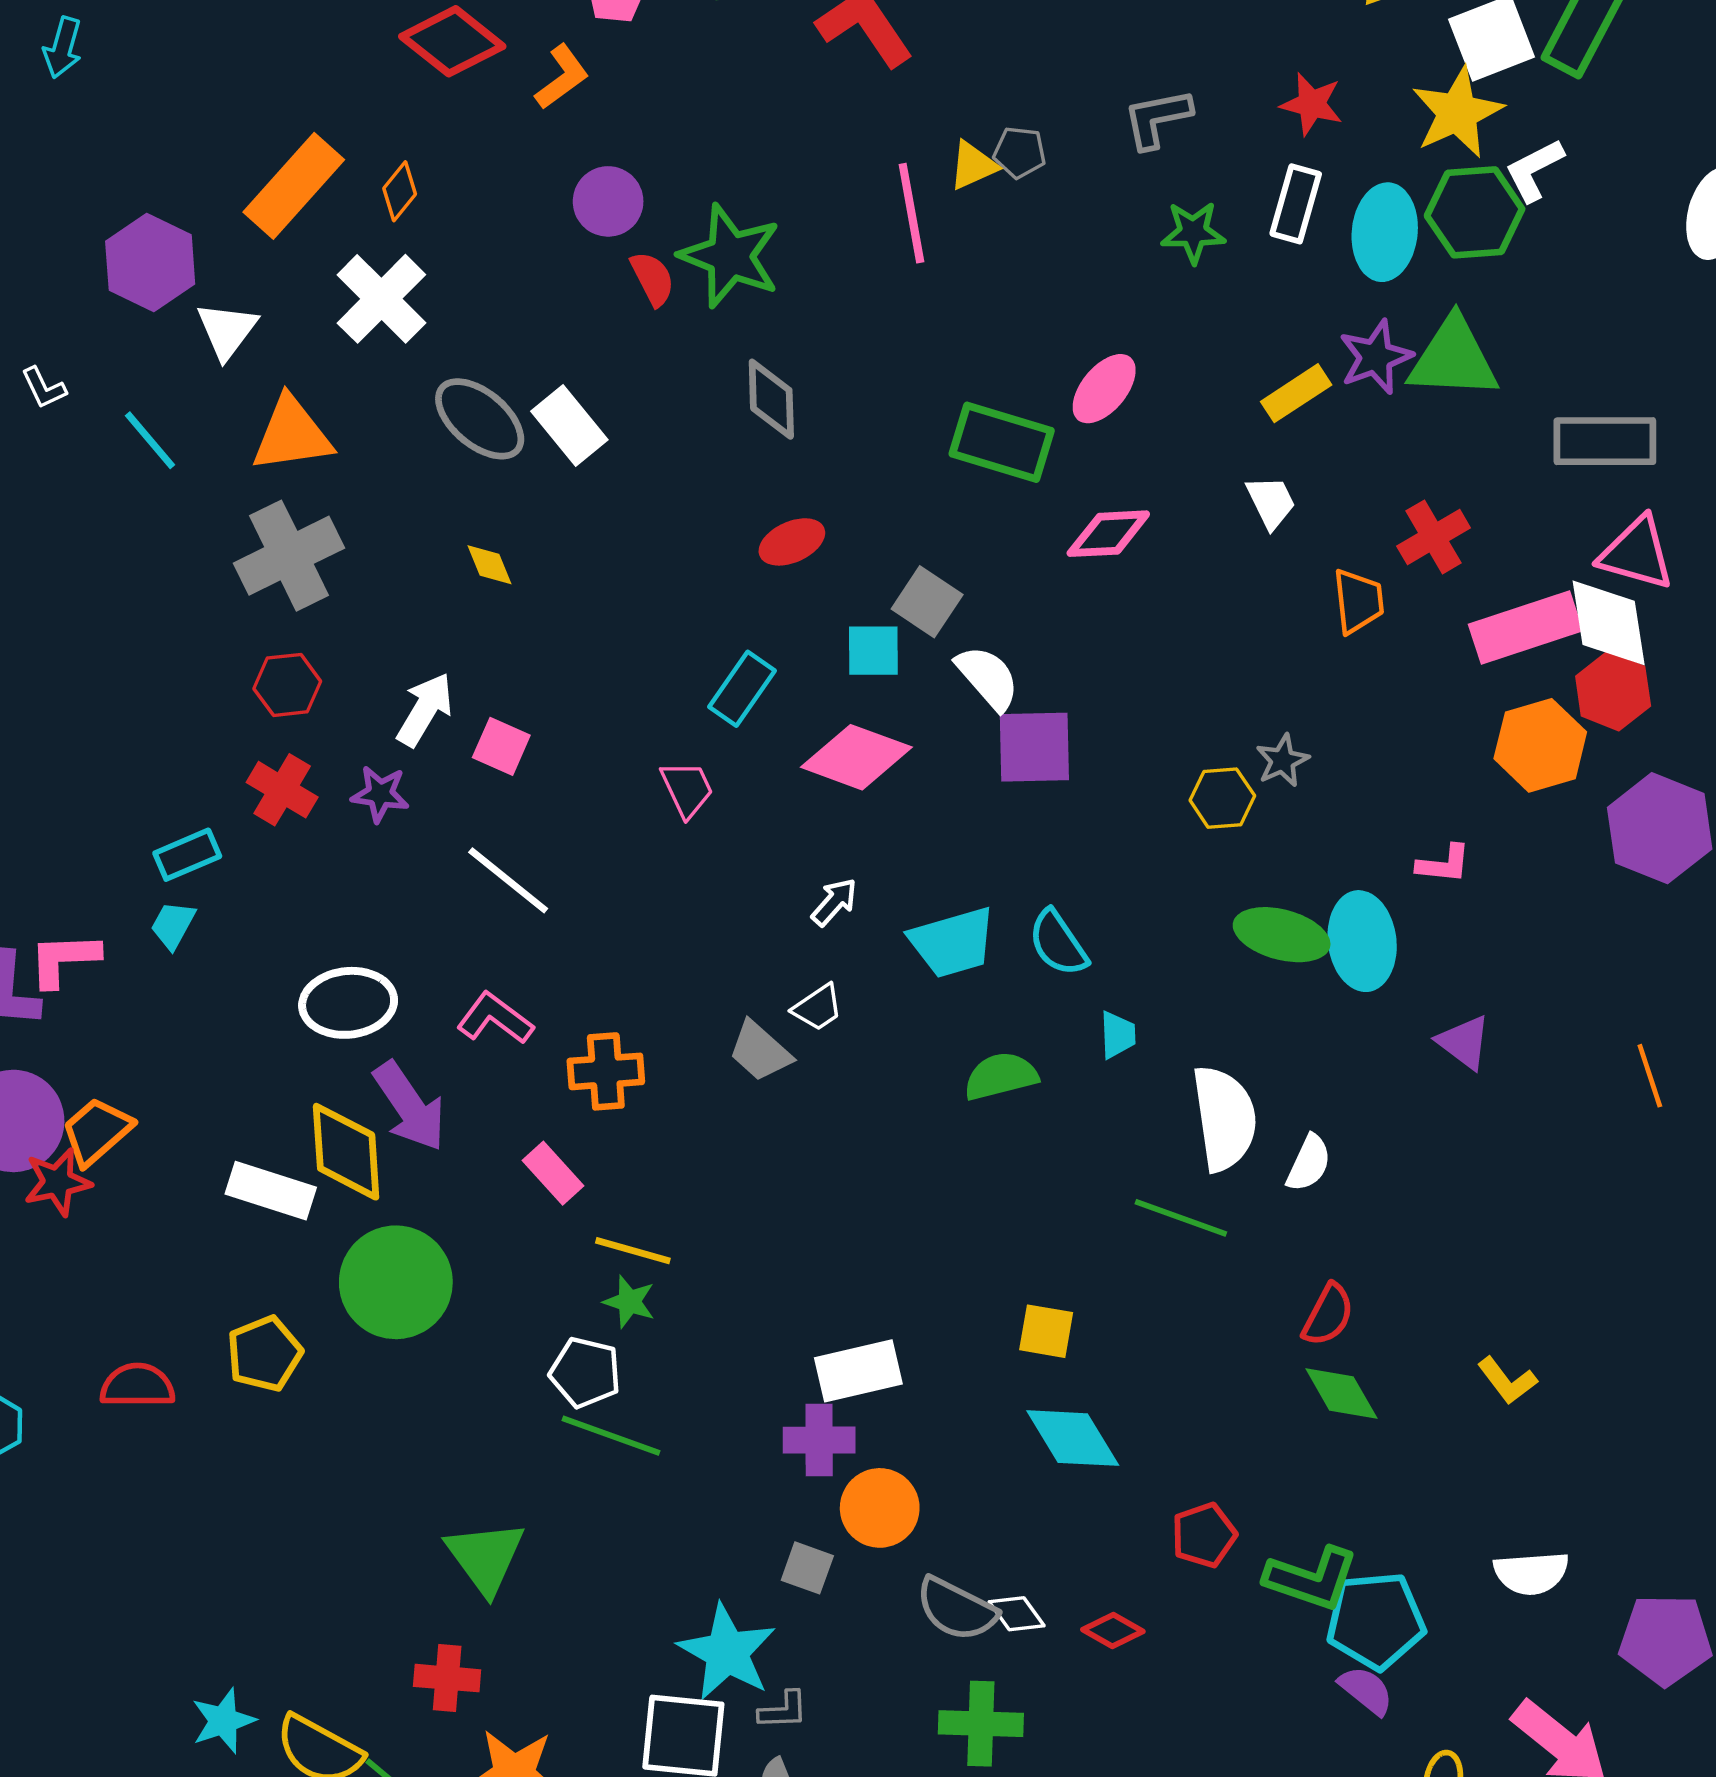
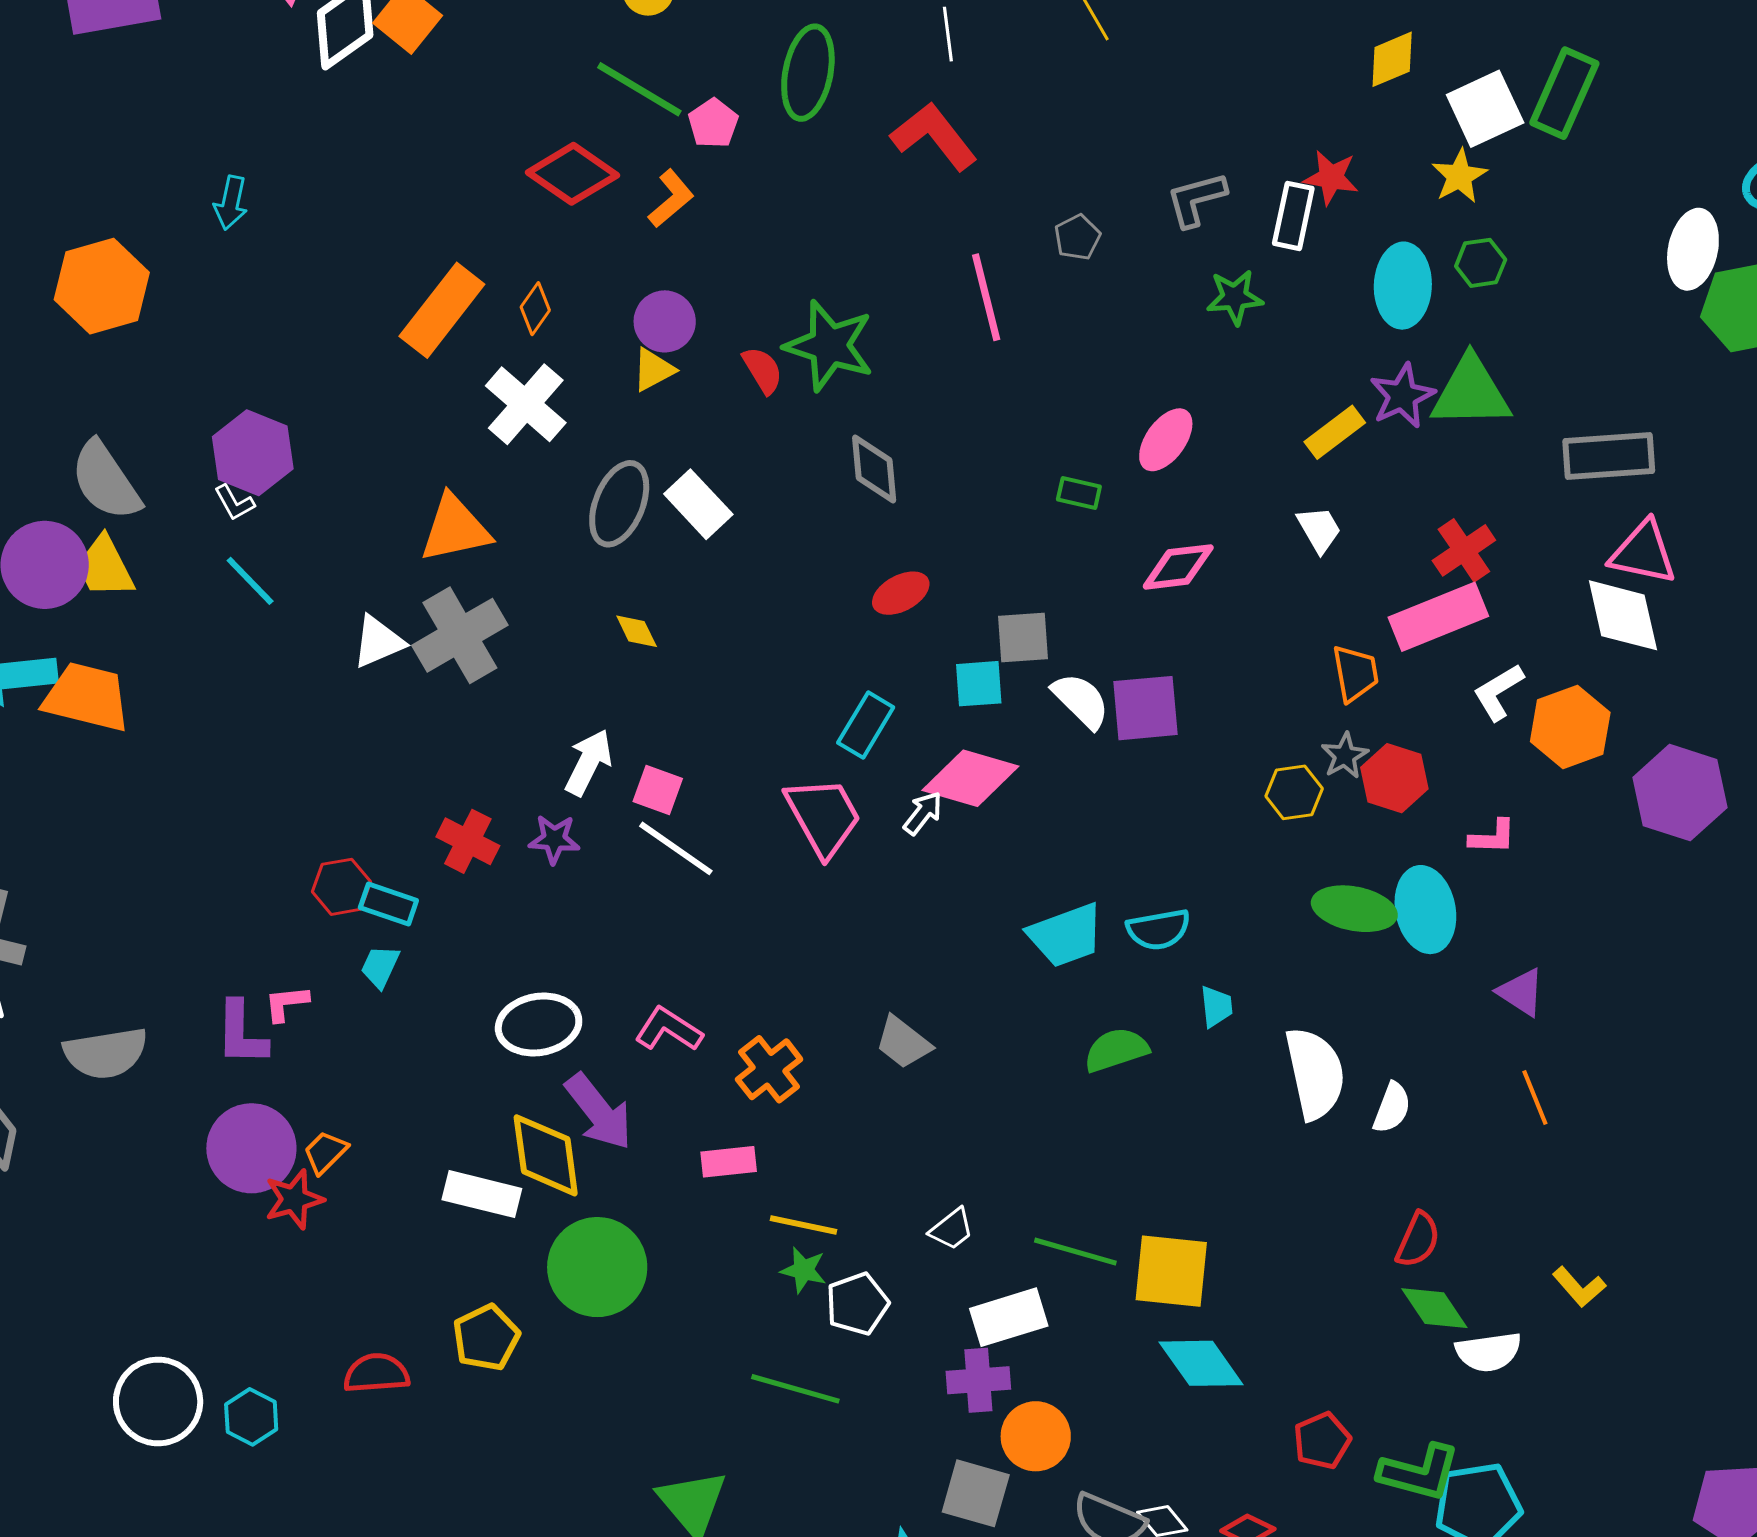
yellow star: (1457, 113) -> (1459, 176), size x0.7
gray pentagon: (1020, 152) -> (1077, 237), turned -30
yellow triangle: (973, 165) -> (653, 370), moved
white L-shape: (1534, 170) -> (1498, 692), moved
purple circle: (608, 201) -> (665, 321), moved
white rectangle: (1296, 204) -> (1293, 216), moved
green hexagon: (1475, 212) -> (1481, 263), size x0.6
purple hexagon: (150, 263) -> (253, 453), moved
white triangle: (227, 330) -> (378, 642), moved, turned 34
gray ellipse: (480, 419) -> (619, 504), turned 76
cyan line: (150, 440) -> (250, 581), moved
green rectangle: (1002, 442) -> (1079, 493), size x0.5
orange trapezoid: (1358, 601) -> (1355, 673), moved
gray square: (927, 602) -> (1023, 638), turned -34
pink rectangle: (1525, 628) -> (1438, 617), moved
red hexagon: (287, 685) -> (341, 887), moved
red hexagon: (1613, 691) -> (1394, 778), moved
purple square: (1034, 747) -> (1145, 708), moved
pink trapezoid: (687, 789) -> (823, 816), size x1.6
cyan rectangle: (187, 855) -> (388, 904), turned 46
white line: (508, 880) -> (676, 848), moved
white arrow: (834, 902) -> (923, 813), moved
cyan semicircle: (1058, 943) -> (1158, 929), turned -62
pink L-shape: (64, 959) -> (286, 1003), size x0.7
white trapezoid: (818, 1008) -> (952, 1229), moved
orange cross: (606, 1071) -> (769, 1069), turned -30
orange line: (1650, 1076) -> (1535, 1097), moved
orange trapezoid: (97, 1131) -> (325, 1152), size x0.7
pink rectangle: (553, 1173) -> (729, 1162), turned -50
green line: (1181, 1218) -> (1075, 1252), moved
yellow square: (1046, 1331) -> (1171, 1271), size x1.6
white pentagon: (585, 1372) -> (857, 1304), moved, turned -30
gray square: (807, 1568) -> (976, 1493), size x1.5
white semicircle: (1531, 1573) -> (1488, 1352), moved

